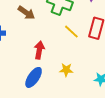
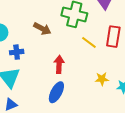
yellow star: (66, 70) -> (102, 79), moved

